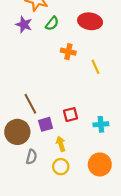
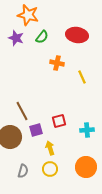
gray semicircle: (31, 157) -> (23, 171), moved

